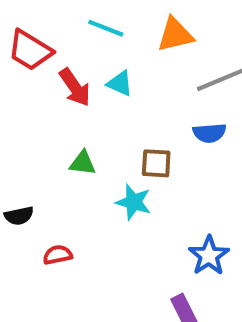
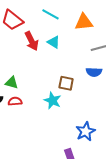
green triangle: (83, 163) -> (12, 83), moved
red semicircle: (58, 255) -> (15, 101), moved

